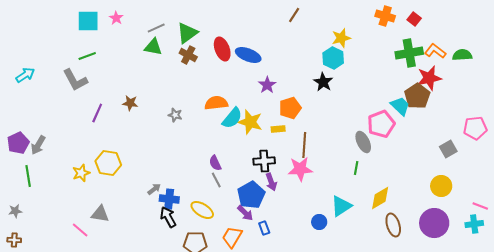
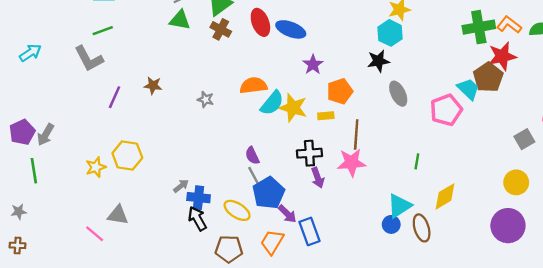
black star: (323, 82) -> (378, 61), turned 30
gray ellipse: (363, 142) -> (398, 94), moved
blue pentagon: (251, 195) -> (269, 193), moved
blue circle: (319, 222) -> (391, 224), moved
brown ellipse: (393, 225) -> (422, 228), moved
blue rectangle: (264, 228) -> (309, 231), size x1.6

